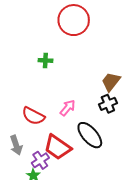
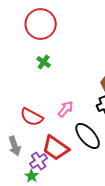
red circle: (74, 20) -> (41, 24), moved
green cross: (45, 60) -> (44, 62), turned 32

